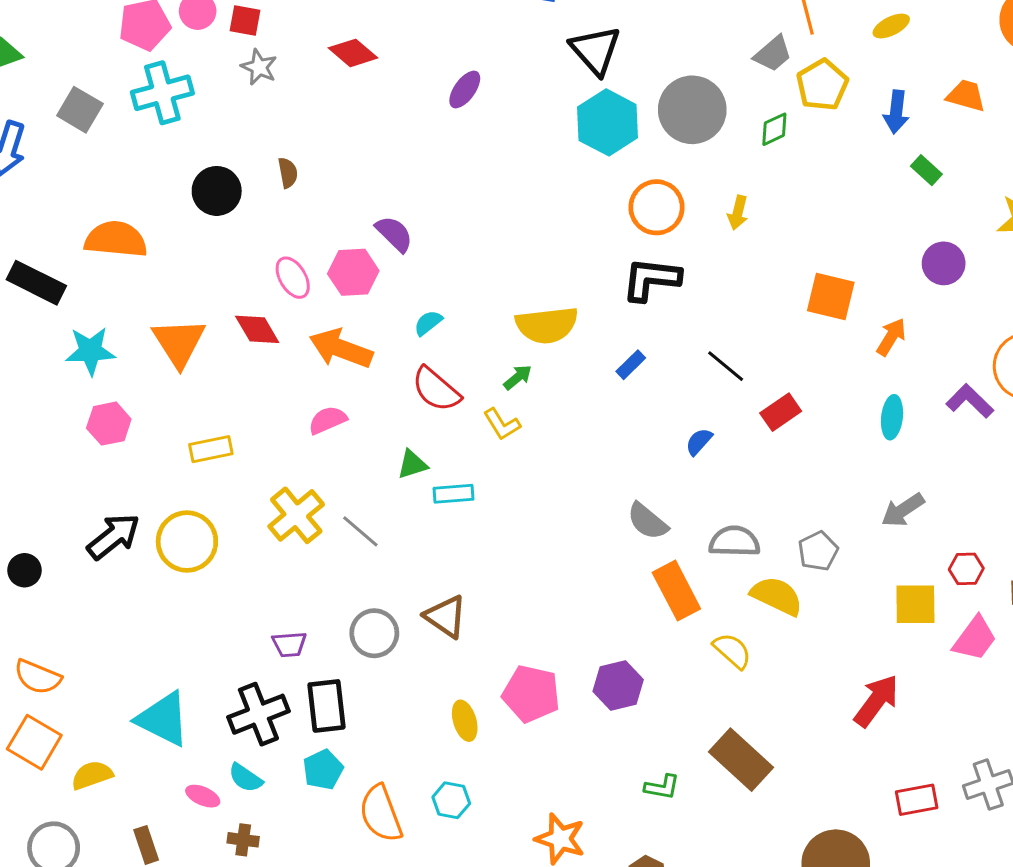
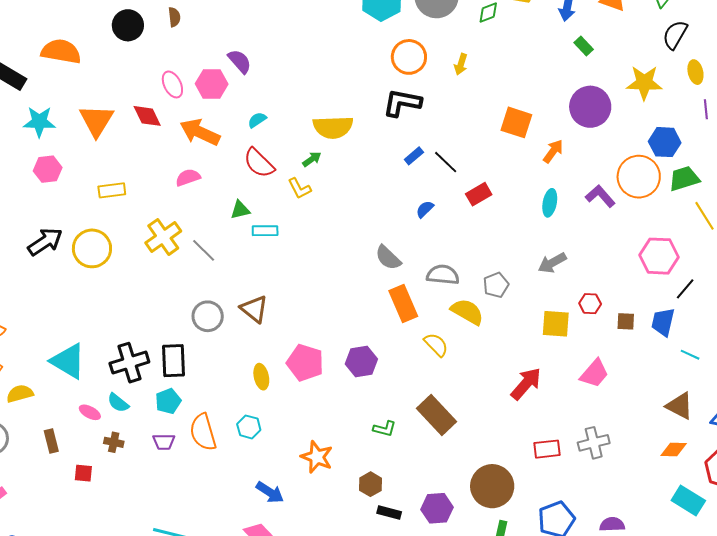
purple circle: (944, 263) -> (590, 107), size x1.5
blue rectangle: (631, 365) -> (414, 156), moved
pink trapezoid: (975, 638) -> (594, 373), moved
purple trapezoid: (289, 644) -> (164, 442), moved

